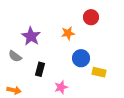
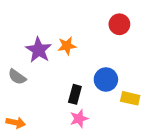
orange star: (68, 33) -> (67, 46), moved
black rectangle: (40, 69) -> (75, 94), moved

